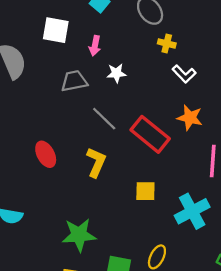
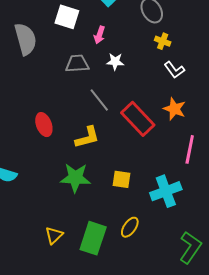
yellow L-shape: (96, 162) -> (87, 137), turned 44
yellow square: (145, 191) -> (121, 179), moved
green star: (79, 235) -> (75, 178), moved

